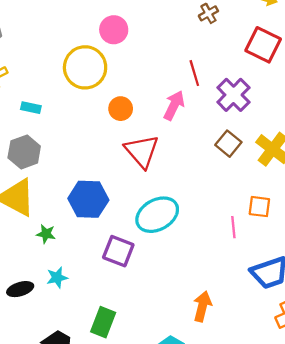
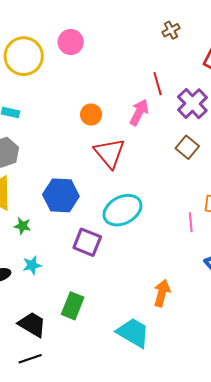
pink circle: (114, 30) -> (71, 42), moved
yellow circle: (85, 67) -> (24, 56), moved

